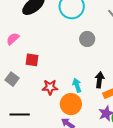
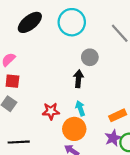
red square: (32, 60) -> (12, 81), moved
black arrow: (100, 80) -> (78, 79), moved

